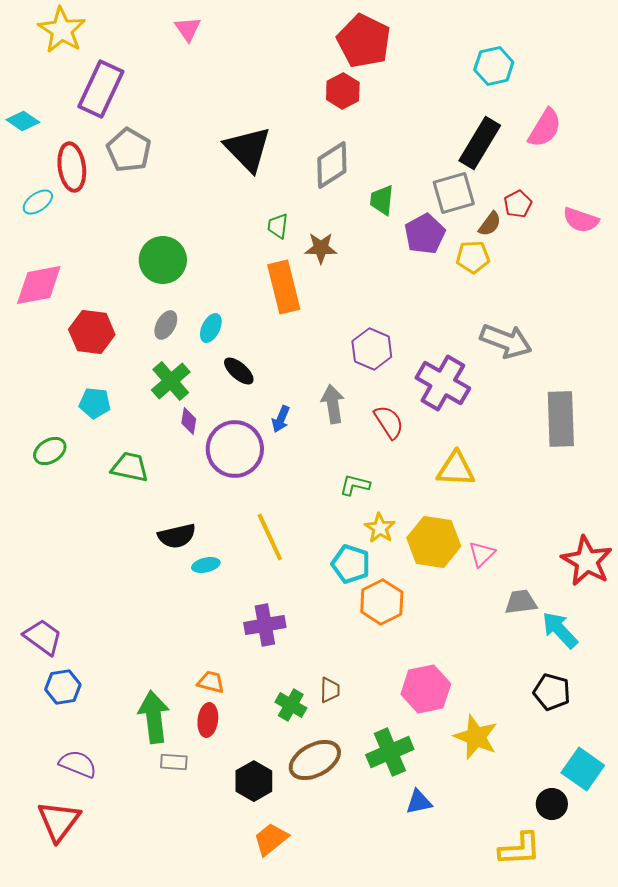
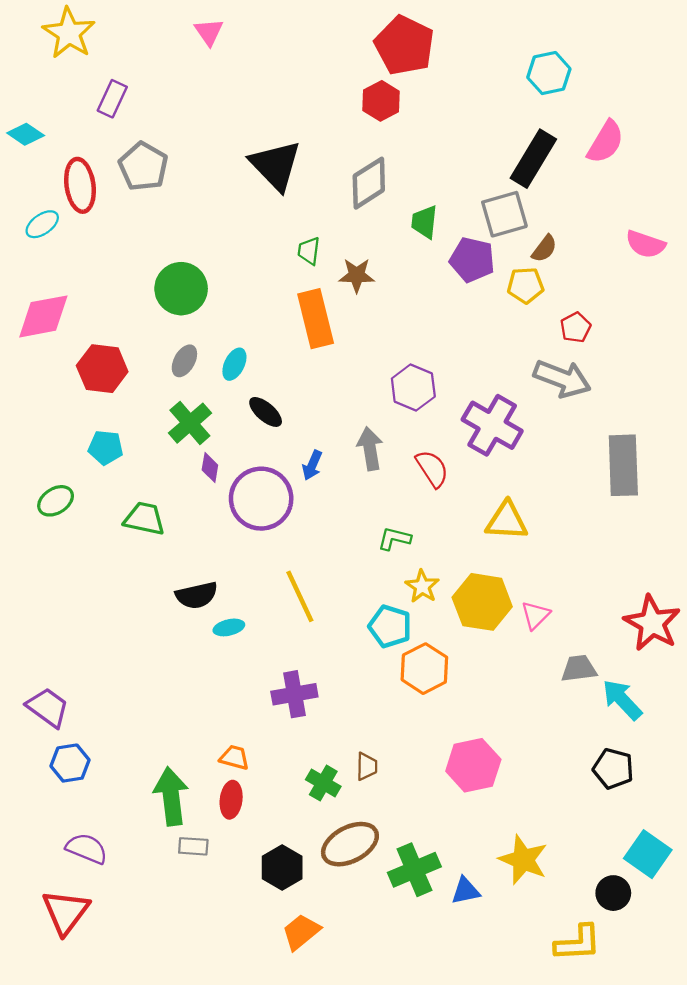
purple rectangle: (101, 89) -> (112, 99), size x0.6
red pentagon: (518, 204) -> (575, 328), moved
purple pentagon: (425, 234) -> (472, 260), turned -30
yellow star: (476, 737) -> (523, 860), moved
green cross: (390, 752) -> (414, 870), moved

